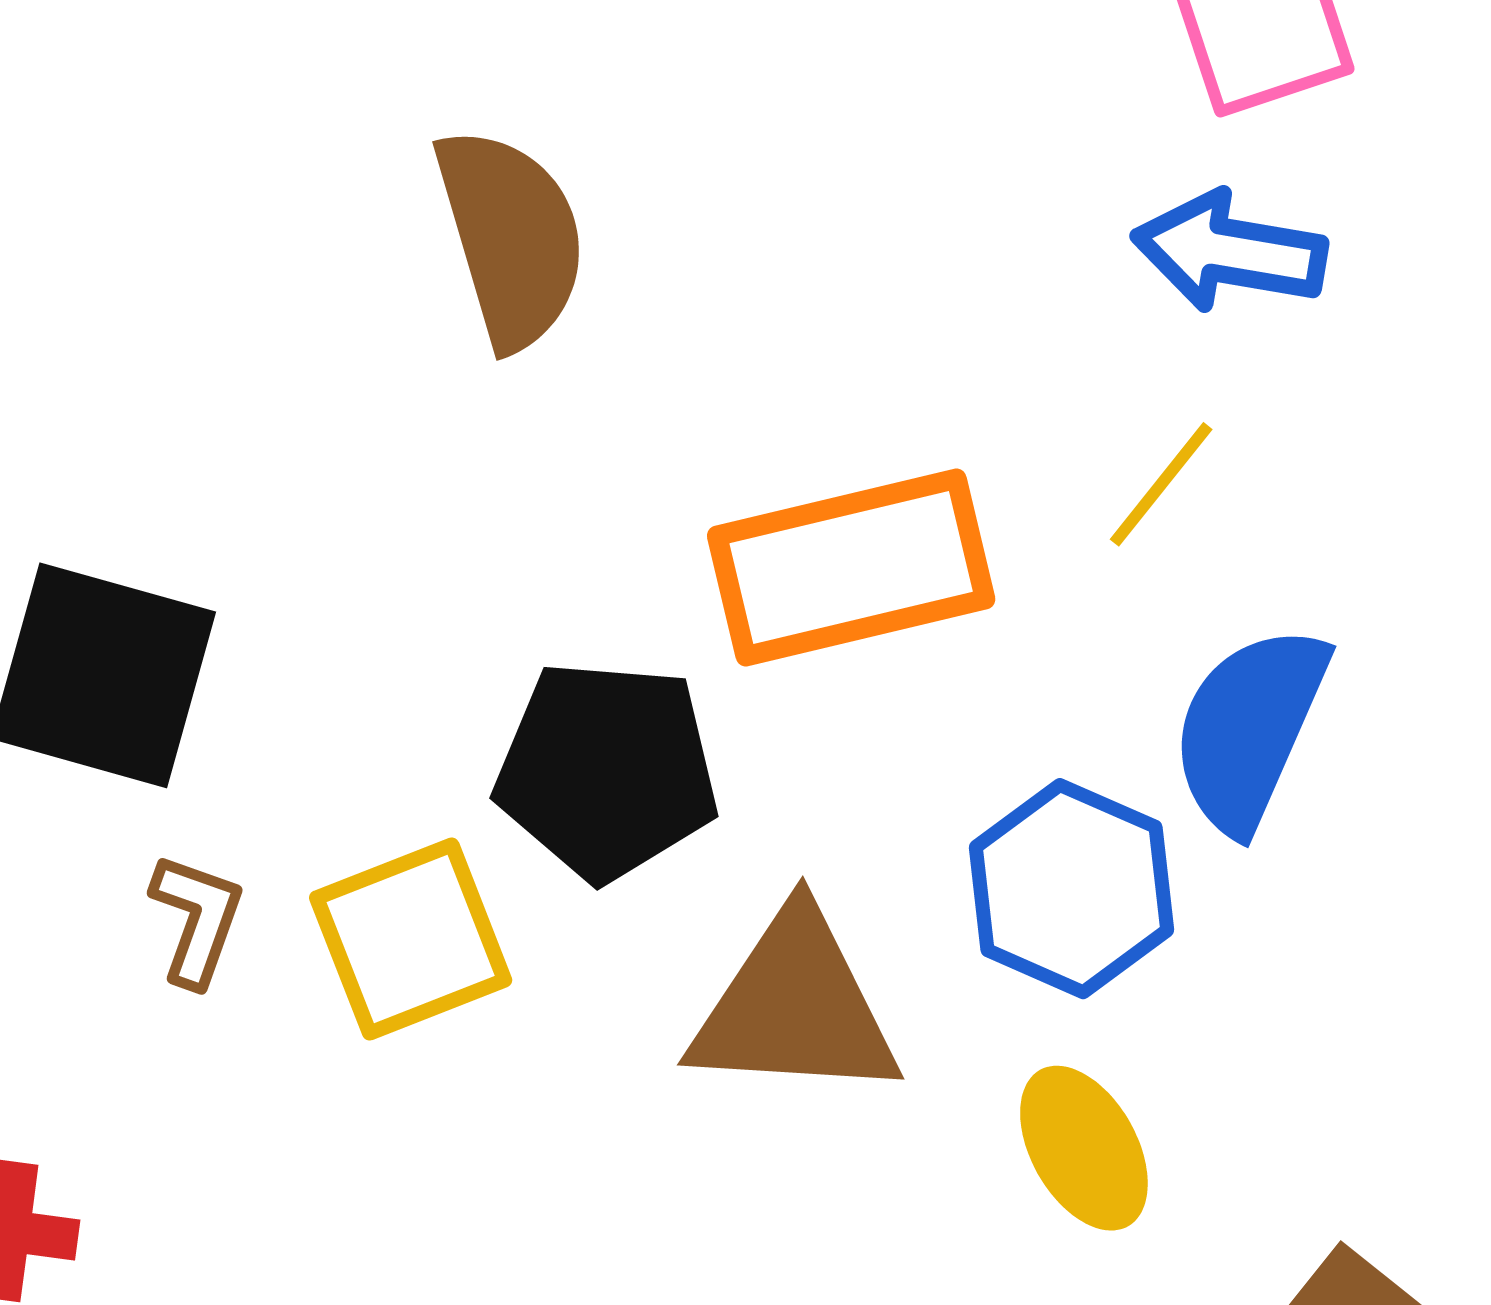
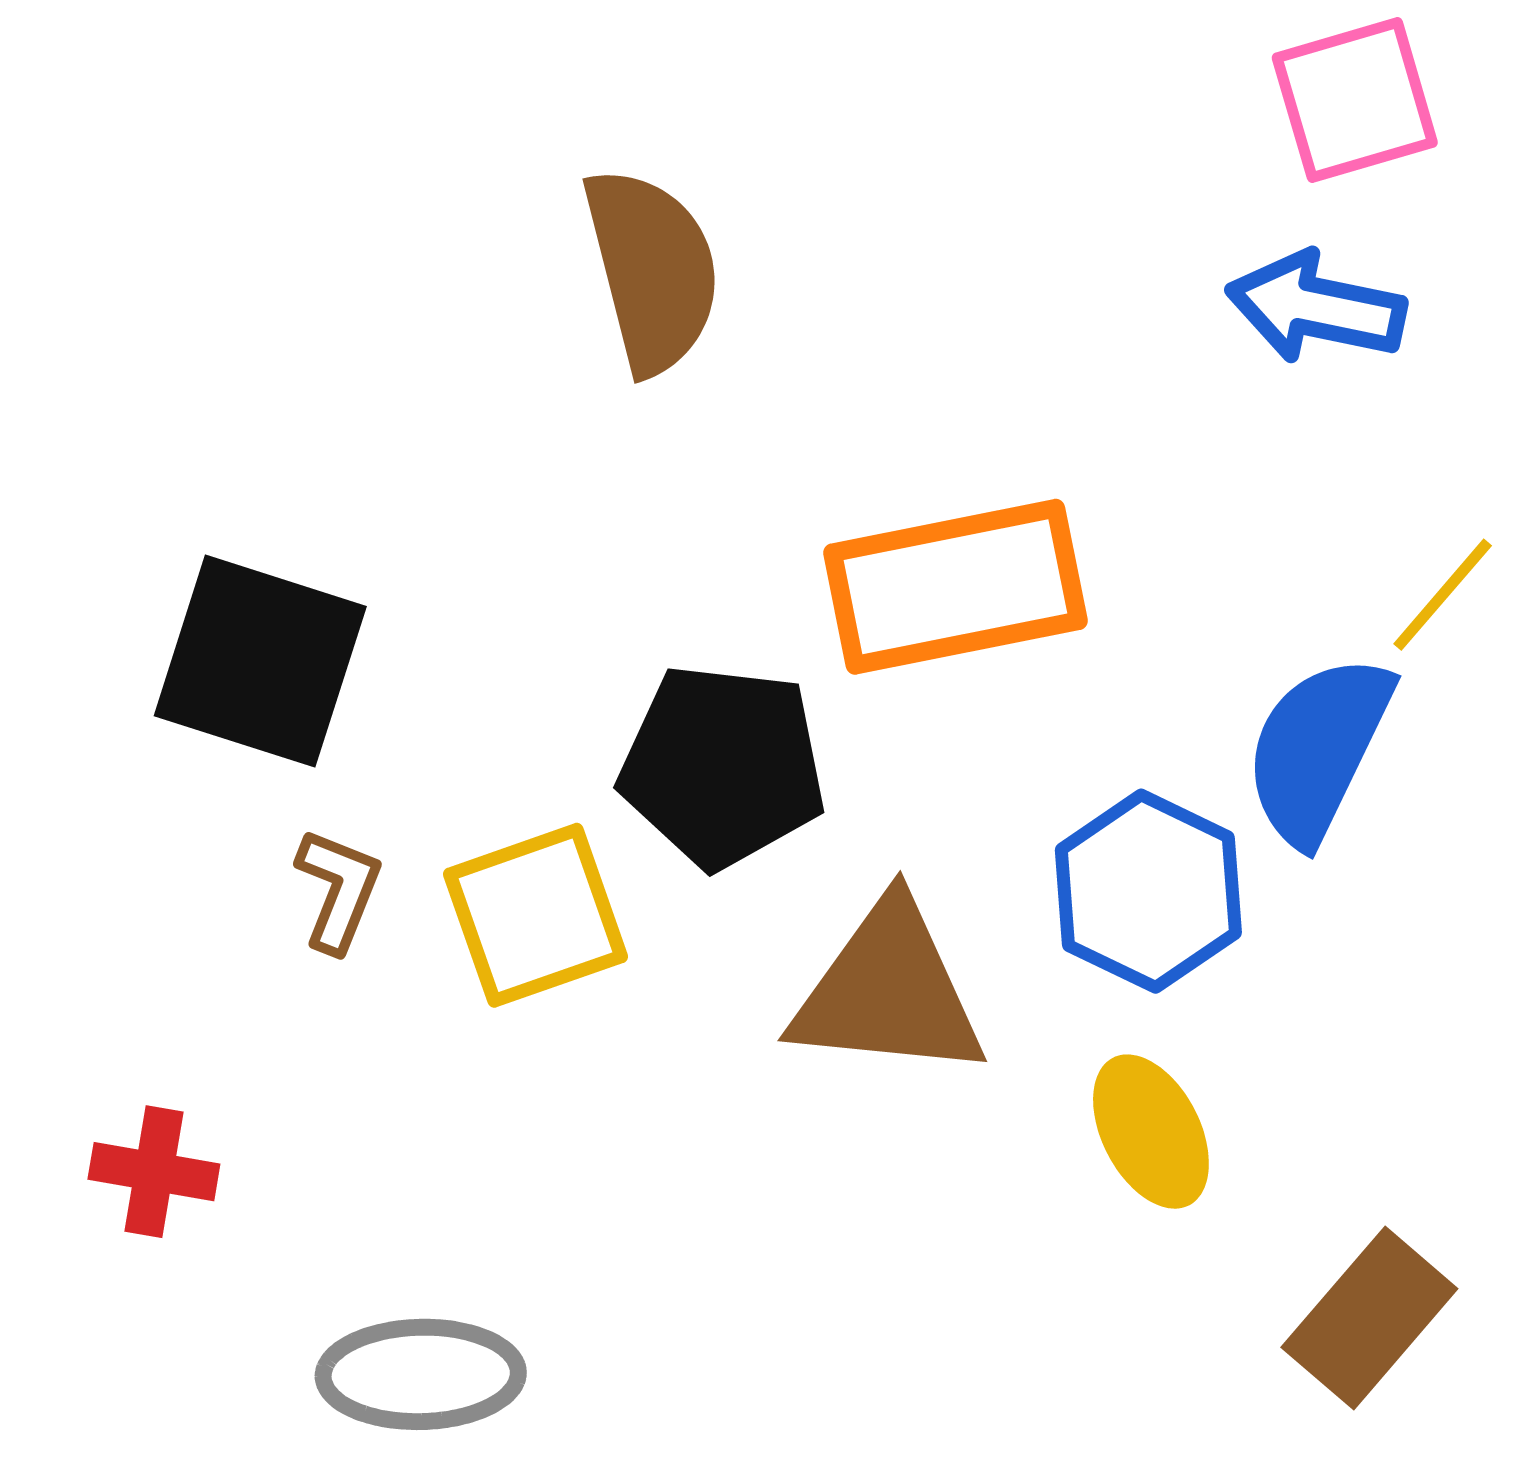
yellow line: (1161, 484) -> (1443, 595), moved

